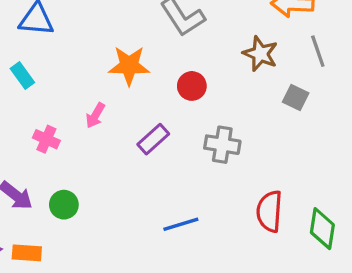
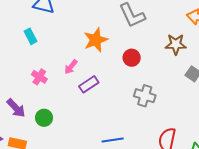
brown star: (260, 54) -> (176, 44), turned -30
orange star: (129, 66) -> (96, 40), turned -30
purple rectangle: (153, 139) -> (89, 84), moved

